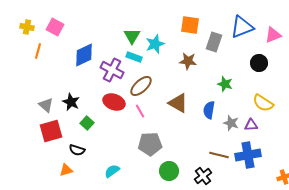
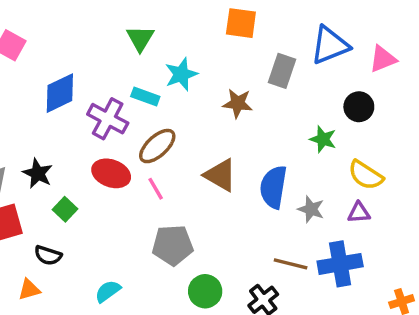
orange square: (190, 25) -> (241, 23), moved
green triangle: (132, 36) -> (140, 38), moved
green star: (225, 84) -> (323, 139), moved
blue semicircle: (209, 110) -> (273, 187), size x1.4
purple triangle: (251, 125) -> (359, 213), moved

